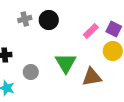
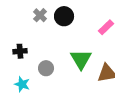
gray cross: (25, 19) -> (40, 15), turned -32

